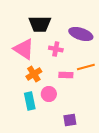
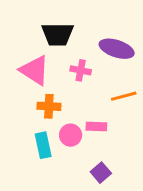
orange cross: (34, 74) -> (49, 106), turned 35
pink rectangle: (66, 75) -> (96, 126), moved
purple square: (70, 120) -> (101, 173), turned -32

